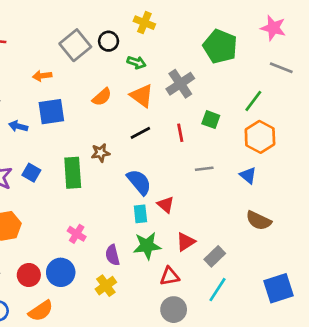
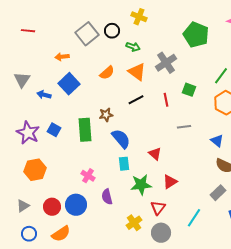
blue square: (51, 112) -> (69, 84), turned -35
blue triangle: (248, 175) -> (217, 141), moved
blue semicircle: (139, 182) -> (121, 139), moved
cyan rectangle: (140, 214) -> (124, 164), moved
purple semicircle: (113, 255) -> (107, 197), moved
gray rectangle: (215, 256) -> (218, 193), moved
red triangle: (170, 276) -> (158, 208), turned -42
yellow cross: (106, 286) -> (134, 223), moved

